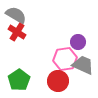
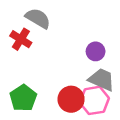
gray semicircle: (16, 15) -> (38, 18), moved
pink hexagon: (65, 59) -> (94, 100), moved

